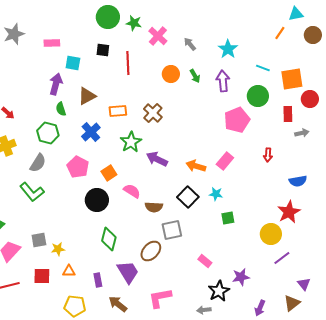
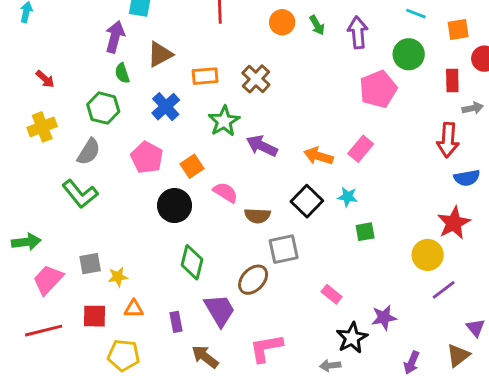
orange square: (292, 79) -> (458, 30), size x0.7
red arrow: (268, 155) -> (448, 140), moved, size x1.6
yellow pentagon: (75, 306) -> (124, 355), moved

